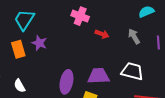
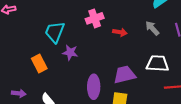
pink cross: (80, 16) -> (95, 18), turned -30
cyan trapezoid: (24, 20) -> (55, 32), moved
purple star: (39, 43) -> (70, 53), moved

